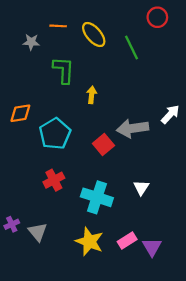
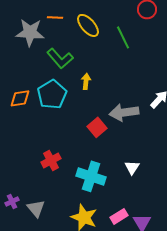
gray star: (31, 42) -> (30, 32), size x1.8
green L-shape: (64, 70) -> (60, 58), turned 136
cyan pentagon: (55, 134) -> (52, 94), moved

